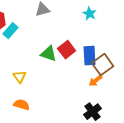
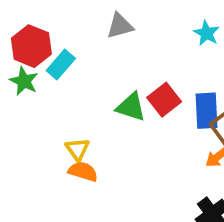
orange semicircle: (22, 105) -> (83, 171), moved

